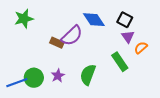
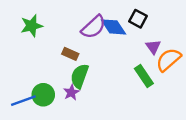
black square: (125, 20) -> (138, 19), moved
purple semicircle: (72, 36) -> (94, 27), moved
orange semicircle: (141, 48) -> (168, 60), size x1.6
green semicircle: (88, 75) -> (80, 76), moved

